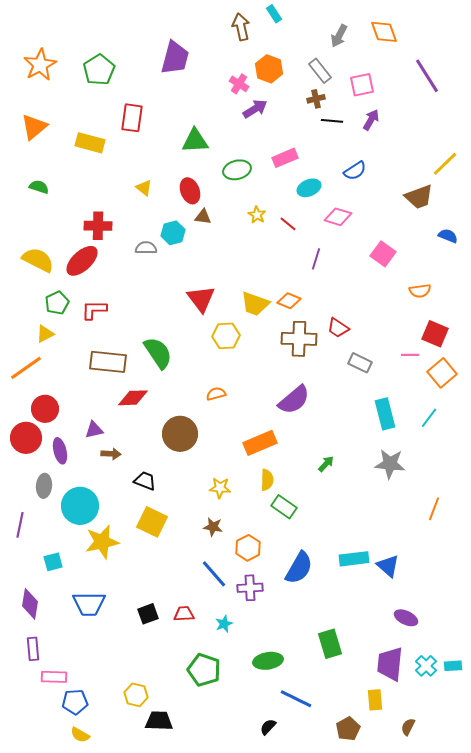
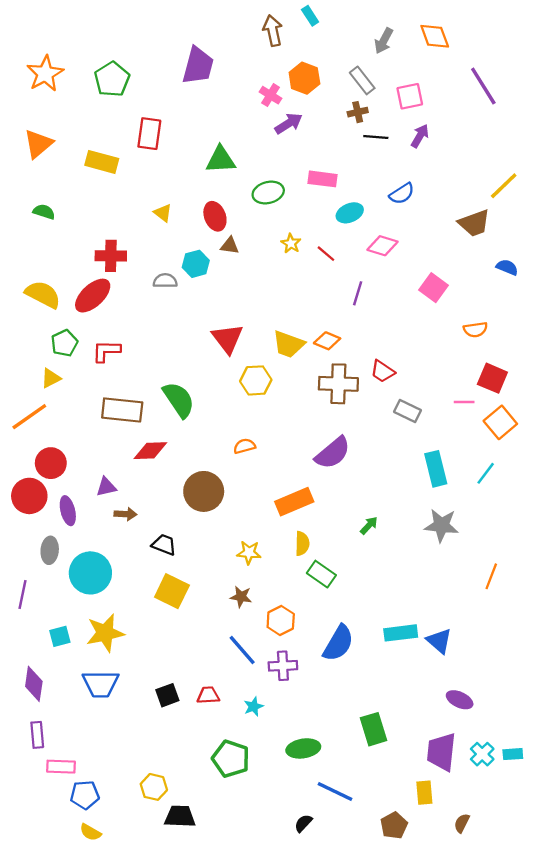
pink rectangle: (285, 158) -> (323, 179), turned 30
yellow star: (102, 542) -> (105, 633), moved

